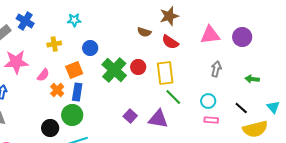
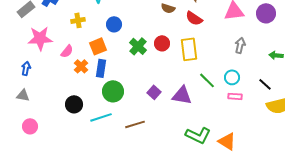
green cross: (114, 70) -> (138, 46), size x0.7
green line: (173, 97) -> (207, 80), moved
green circle: (72, 115) -> (113, 91), moved

